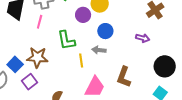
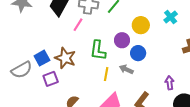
purple circle: (83, 15) -> (122, 40), moved
purple arrow: (143, 38) -> (170, 83), moved, turned -128

